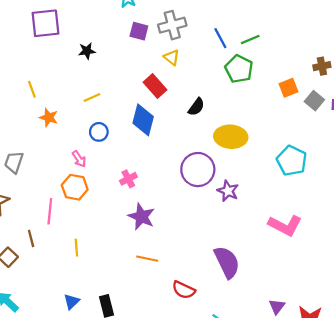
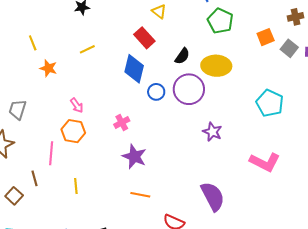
blue circle: (99, 132) -> (156, 92), moved
yellow ellipse: (231, 137) -> (216, 66), moved
purple circle: (198, 170) -> (189, 89), moved

